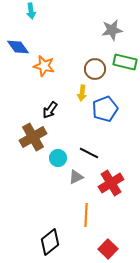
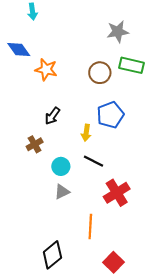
yellow arrow: (82, 93) -> (86, 133), moved
brown cross: (33, 137) -> (35, 144), size x0.6
gray triangle: (76, 177) -> (62, 192), moved

